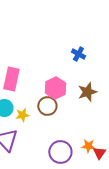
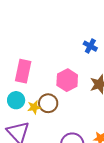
brown circle: (47, 106) -> (48, 103), moved

